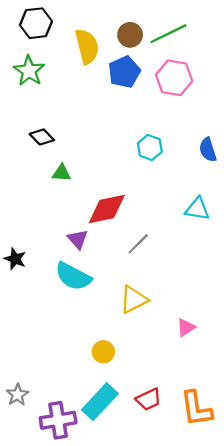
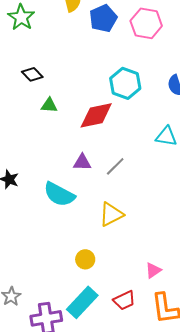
cyan hexagon: (150, 147) -> (125, 83), size x1.4
red diamond: (107, 209) -> (96, 115), moved
purple triangle: (78, 239) -> (82, 162), moved, turned -48
pink triangle: (186, 327) -> (153, 270), moved

